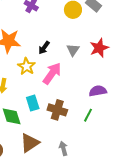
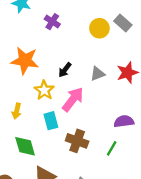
gray triangle: (73, 50) -> (98, 74), turned 32
cyan rectangle: (33, 103) -> (51, 121), moved

